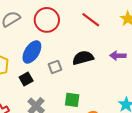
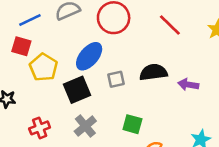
purple arrow: (118, 56) -> (188, 85), moved
black square: (26, 79) -> (77, 90), size x1.5

